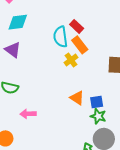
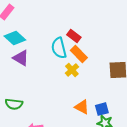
cyan diamond: (18, 22) -> (15, 38), turned 55
purple triangle: (13, 50) -> (21, 58), moved

